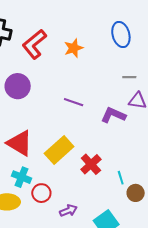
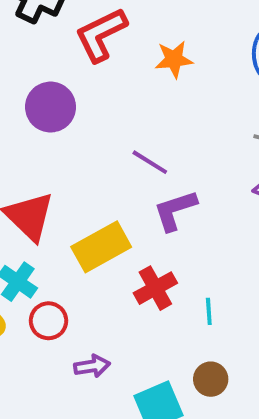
purple L-shape: (113, 115) -> (175, 210), moved, turned -55
cyan line: (121, 178) -> (209, 311), moved
brown circle: (136, 193) -> (211, 379), moved

